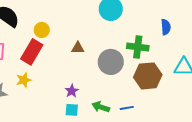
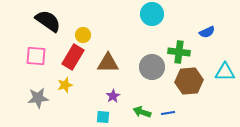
blue semicircle: (166, 27) -> (207, 32), turned 70
brown triangle: (78, 48) -> (108, 63), moved, size x1.6
cyan square: (72, 110) -> (103, 117), moved

